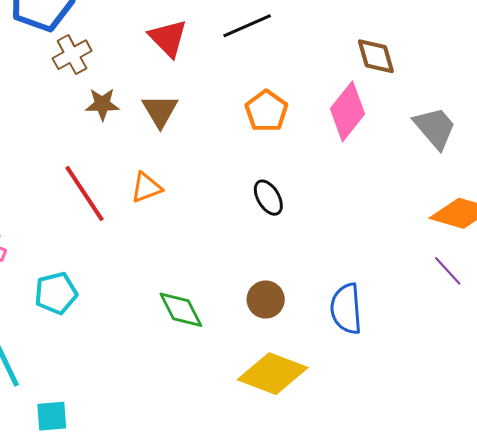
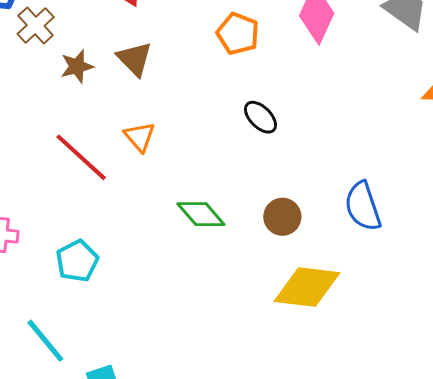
orange triangle: (146, 188) -> (140, 137), turned -36
green diamond: (181, 310) -> (201, 214), moved

